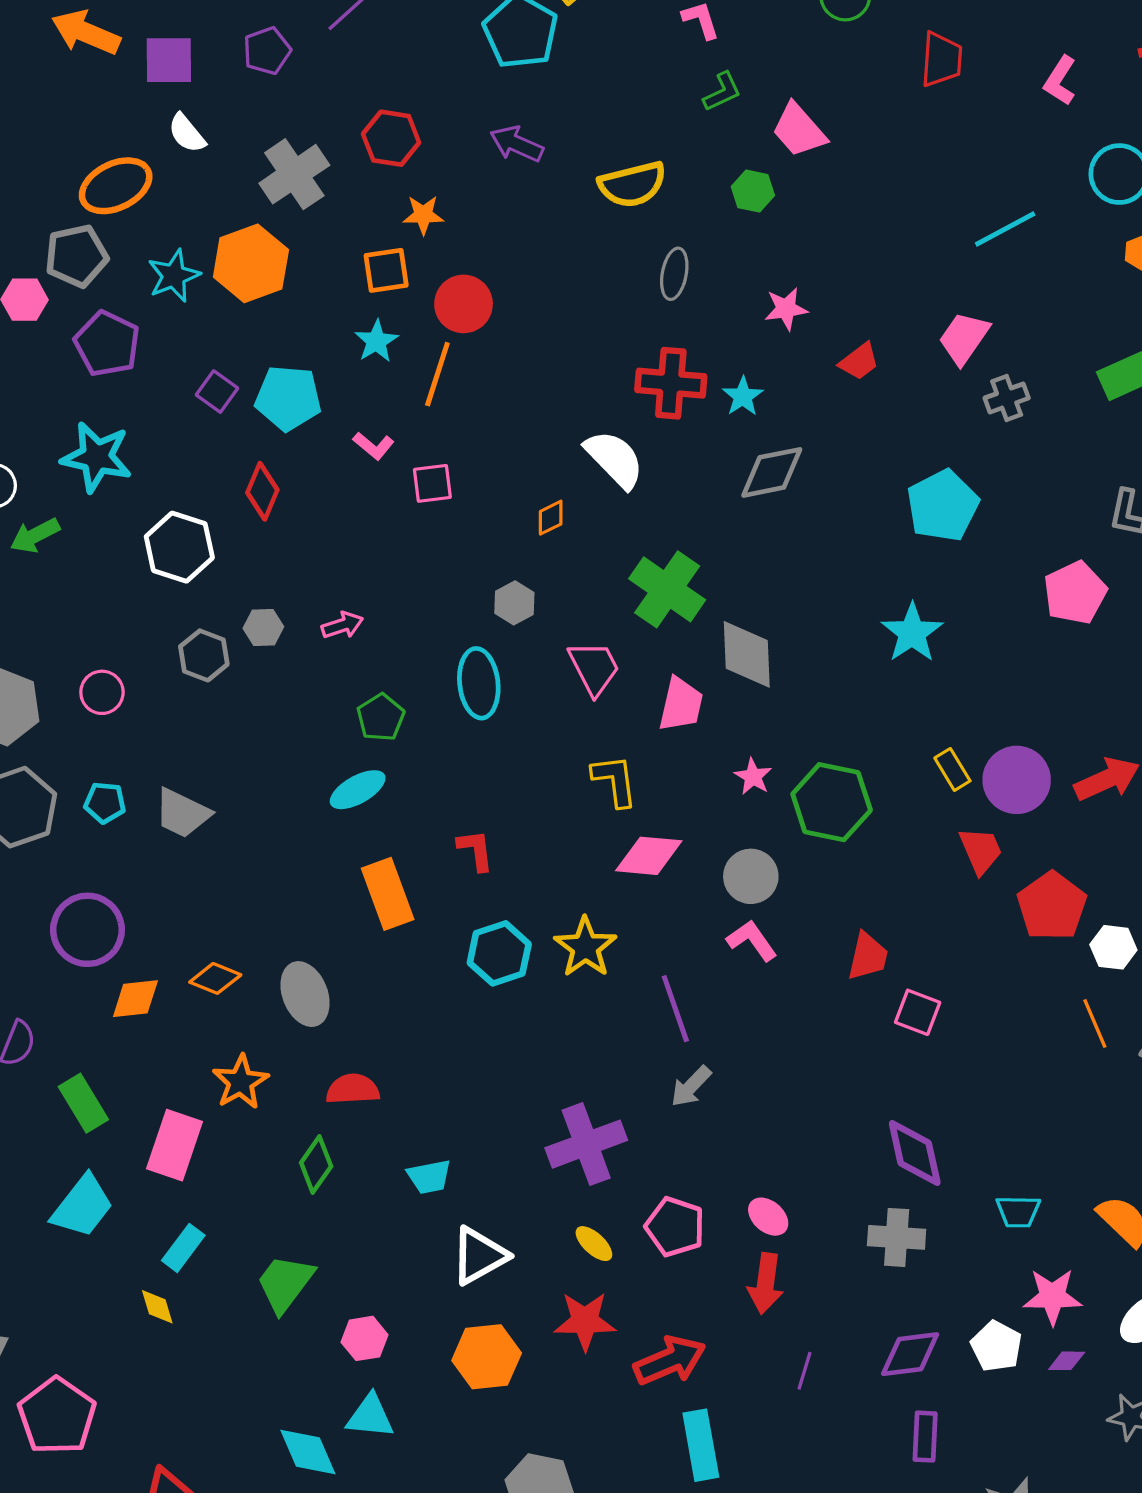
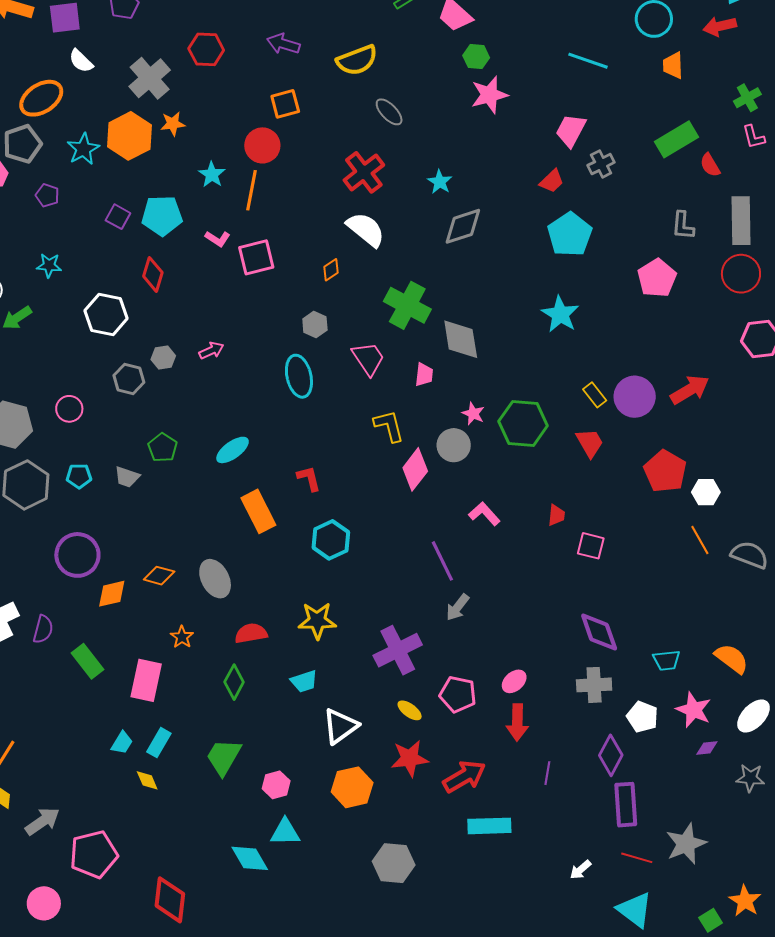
green hexagon: (753, 191) -> (476, 57), moved
orange star: (423, 215) -> (173, 124), moved
cyan line: (1005, 229) -> (588, 61), turned 54
orange square: (386, 270) -> (285, 104), moved
gray ellipse: (674, 274) -> (389, 112), turned -48
pink star: (786, 309) -> (489, 95), moved, size x1.4
purple pentagon: (107, 344) -> (47, 195), size x0.6
red trapezoid: (859, 361) -> (552, 181), moved
red cross: (671, 383) -> (364, 172), moved, turned -36
cyan star: (96, 457) -> (49, 265), size x0.6
pink square: (432, 483) -> (256, 257), size x1.4
pink trapezoid: (681, 704) -> (424, 375), size x0.7
green pentagon: (381, 717) -> (163, 448), moved
gray trapezoid: (182, 813) -> (127, 477), size x0.7
red trapezoid: (981, 850) -> (590, 443), moved
pink diamond: (649, 856) -> (415, 469), turned -51
gray circle: (751, 876) -> (454, 445), moved
yellow star: (585, 947) -> (317, 621), moved, turned -30
red trapezoid: (868, 956) -> (556, 515), size x0.7
orange star: (240, 1082) -> (182, 637), size x0.7
cyan trapezoid: (82, 1206) -> (122, 743), moved, size x0.6
pink ellipse: (768, 1217) -> (514, 681), turned -75
pink star: (1052, 1297) -> (694, 710), turned 30
white pentagon: (996, 1346) -> (642, 717), moved
purple diamond: (910, 1354) -> (611, 755), turned -48
pink pentagon: (57, 1416) -> (94, 854), turned 30
purple rectangle: (925, 1437) -> (626, 805), size x1.4
cyan rectangle: (701, 1445) -> (489, 826), turned -75

